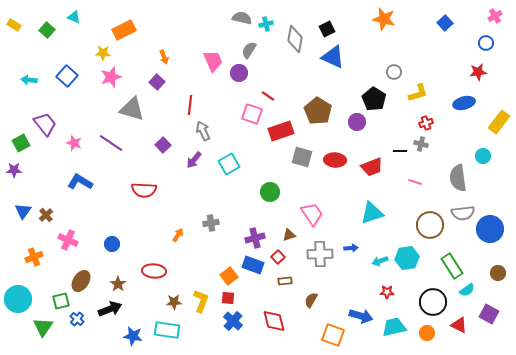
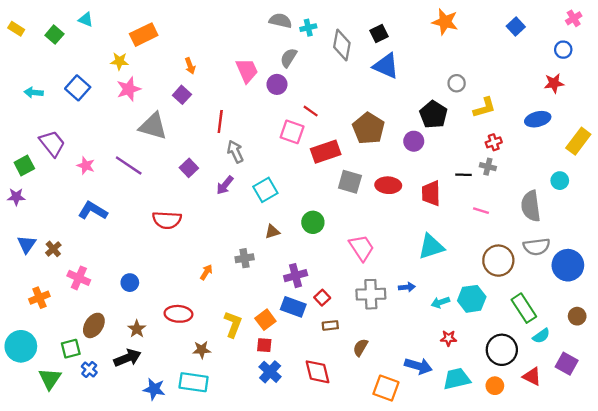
red trapezoid: (372, 167) -> (431, 193), turned 110
brown triangle: (289, 235) -> (272, 232), moved
yellow L-shape: (201, 301) -> (233, 324), moved

